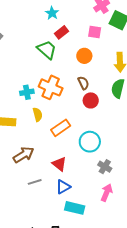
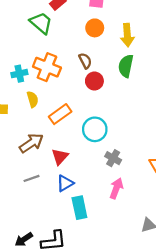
orange circle: (84, 56) -> (95, 28), moved
brown arrow: (24, 155) -> (31, 143), moved
red triangle: (59, 164) -> (60, 157), turned 35
cyan rectangle: (75, 208) -> (79, 208), turned 66

